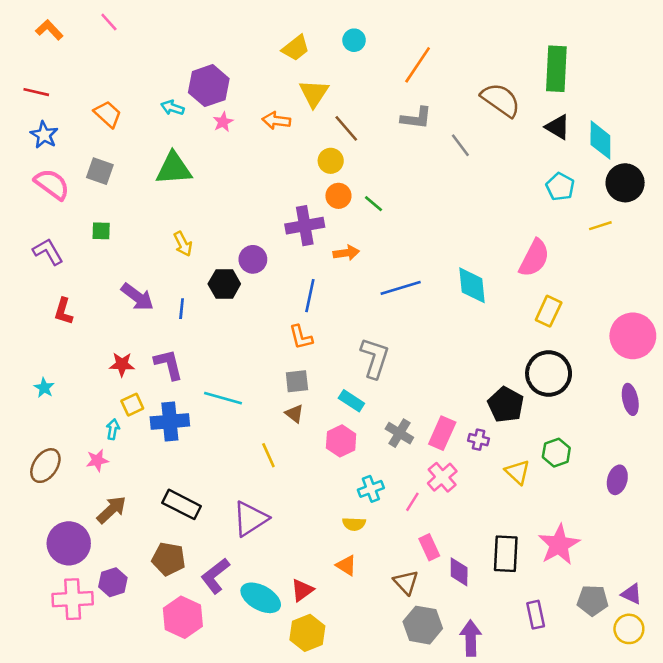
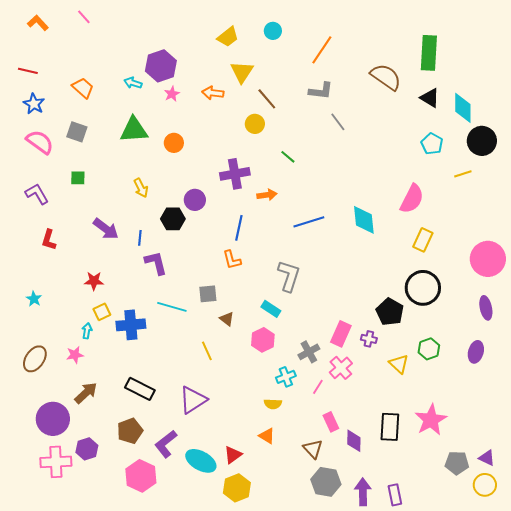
gray line: (460, 145) -> (338, 122), moved
orange circle: (338, 196) -> (174, 143), moved
purple L-shape: (169, 364) -> (156, 263), moved
gray square: (297, 381) -> (208, 294), moved
gray cross: (399, 433) -> (309, 352), moved, turned 30
purple ellipse: (617, 480) -> (476, 352), moved
brown pentagon: (169, 559) -> (130, 431), turned -30
purple rectangle: (536, 615) -> (395, 495), moved

